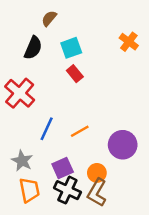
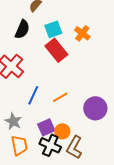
orange cross: (129, 42) -> (82, 33), moved
red rectangle: (75, 74) -> (56, 50), size x1.6
orange circle: (97, 173) -> (62, 131), moved

